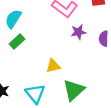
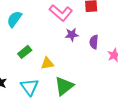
green rectangle: (17, 42) -> (25, 52), moved

